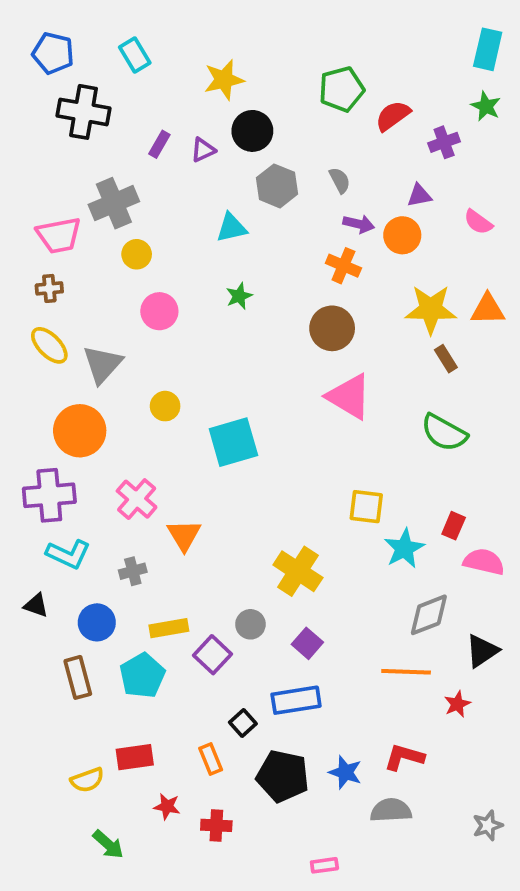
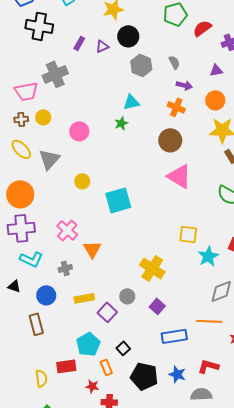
cyan triangle: (231, 228) -> (131, 102), moved
orange circle: (402, 235) -> (215, 100), moved
yellow circle: (137, 254) -> (43, 117), moved
orange circle: (80, 431) -> (20, 194), moved
cyan pentagon: (142, 676) -> (88, 344), moved
blue rectangle: (296, 700) -> (174, 336), moved
yellow semicircle: (87, 780) -> (41, 378), turned -78
red star: (167, 806) -> (92, 386), moved

